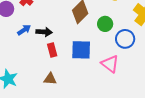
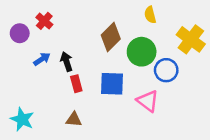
green circle: (105, 24) -> (142, 52), size x1.5
black arrow: (44, 32) -> (66, 62), turned -112

